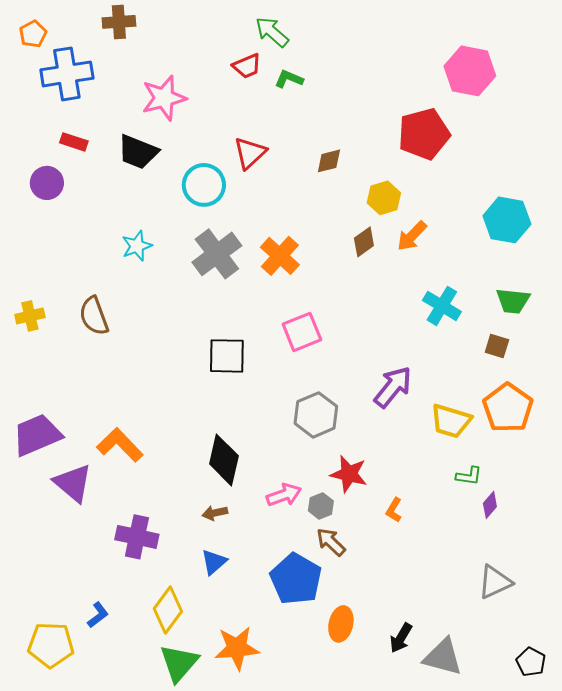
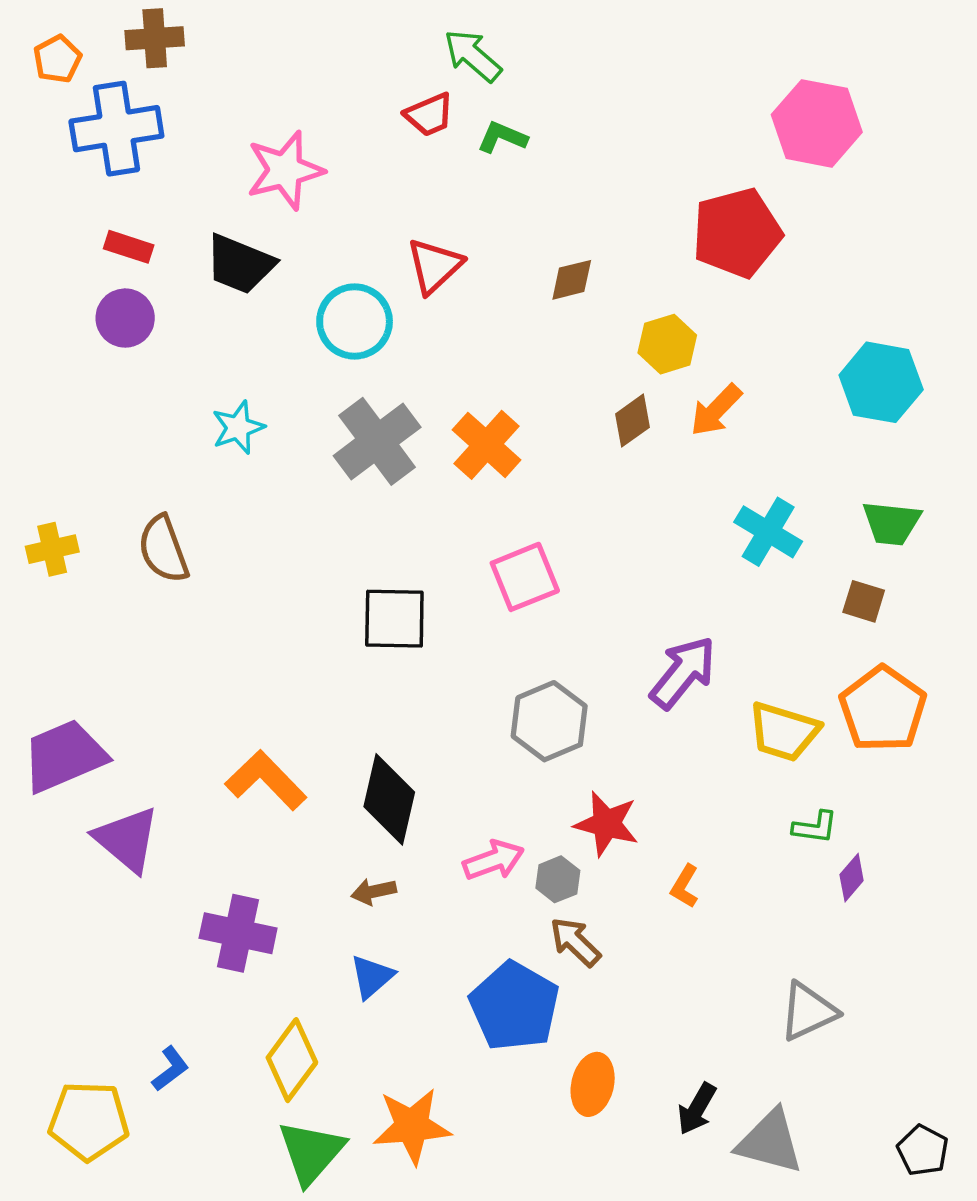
brown cross: (119, 22) -> (155, 38), moved
purple circle: (47, 183) -> (125, 318), moved
orange L-shape: (120, 445) -> (266, 780), moved
gray triangle: (495, 582) -> (808, 1011), moved

